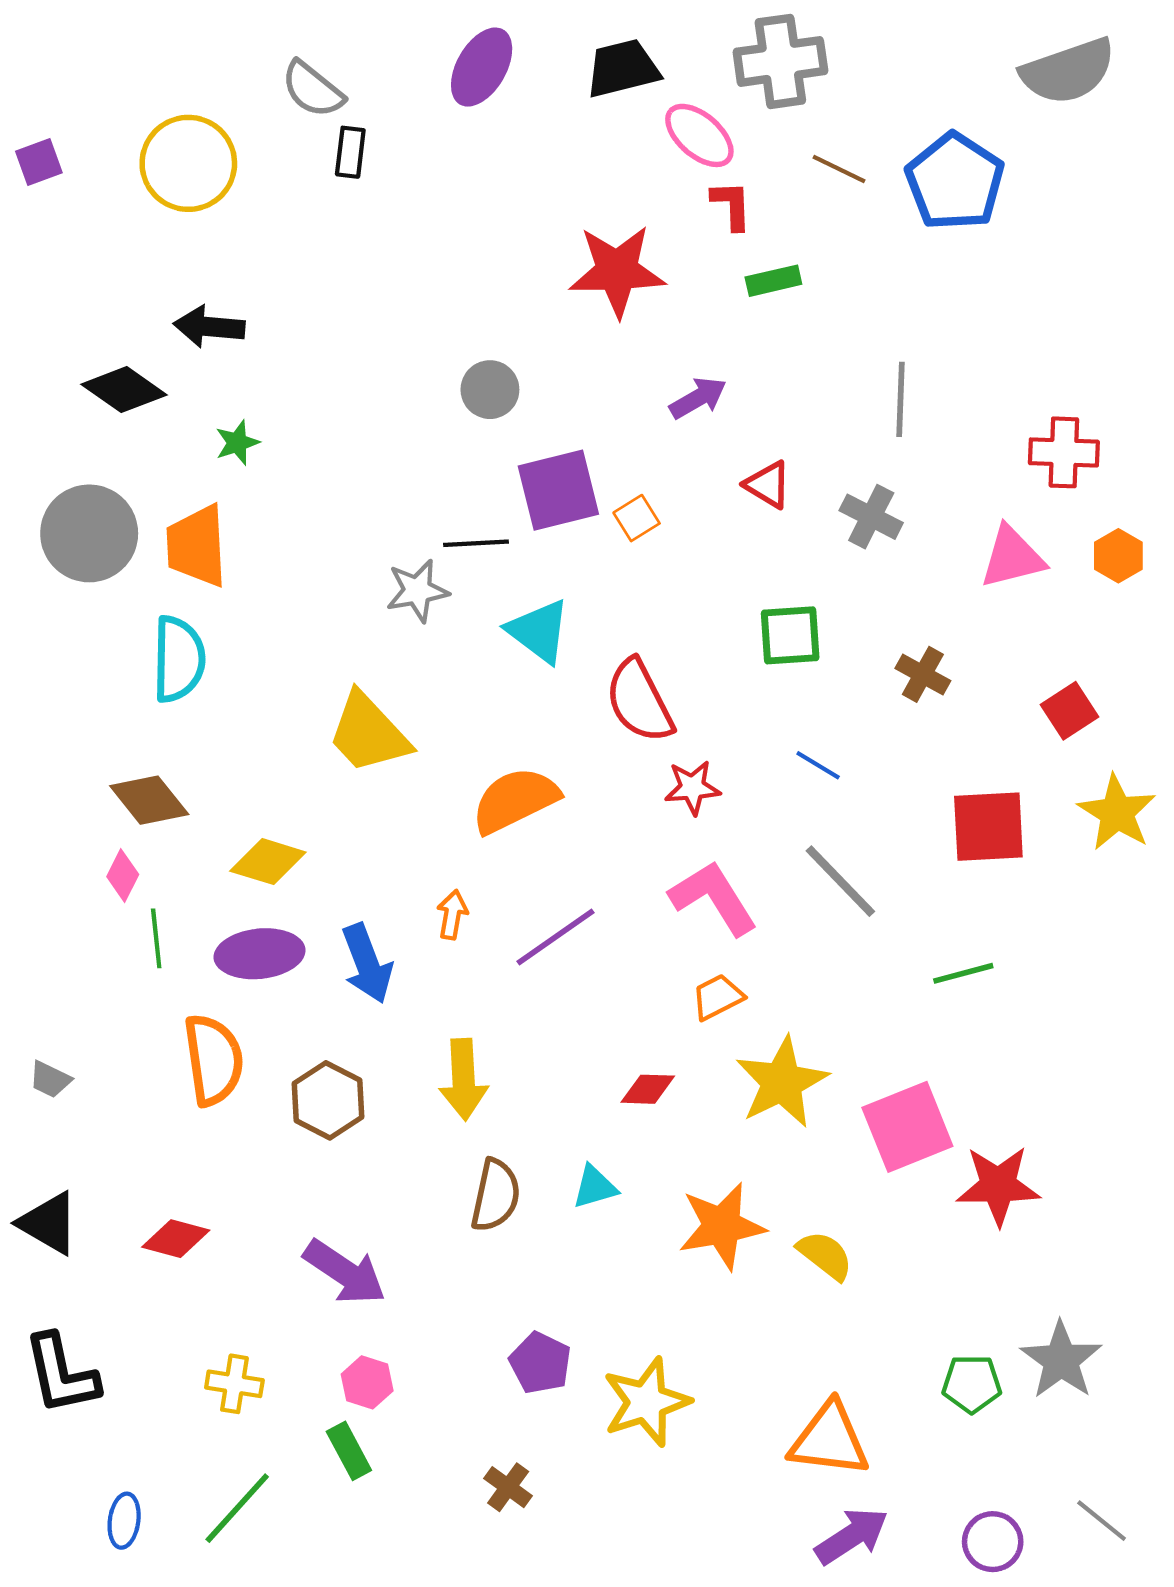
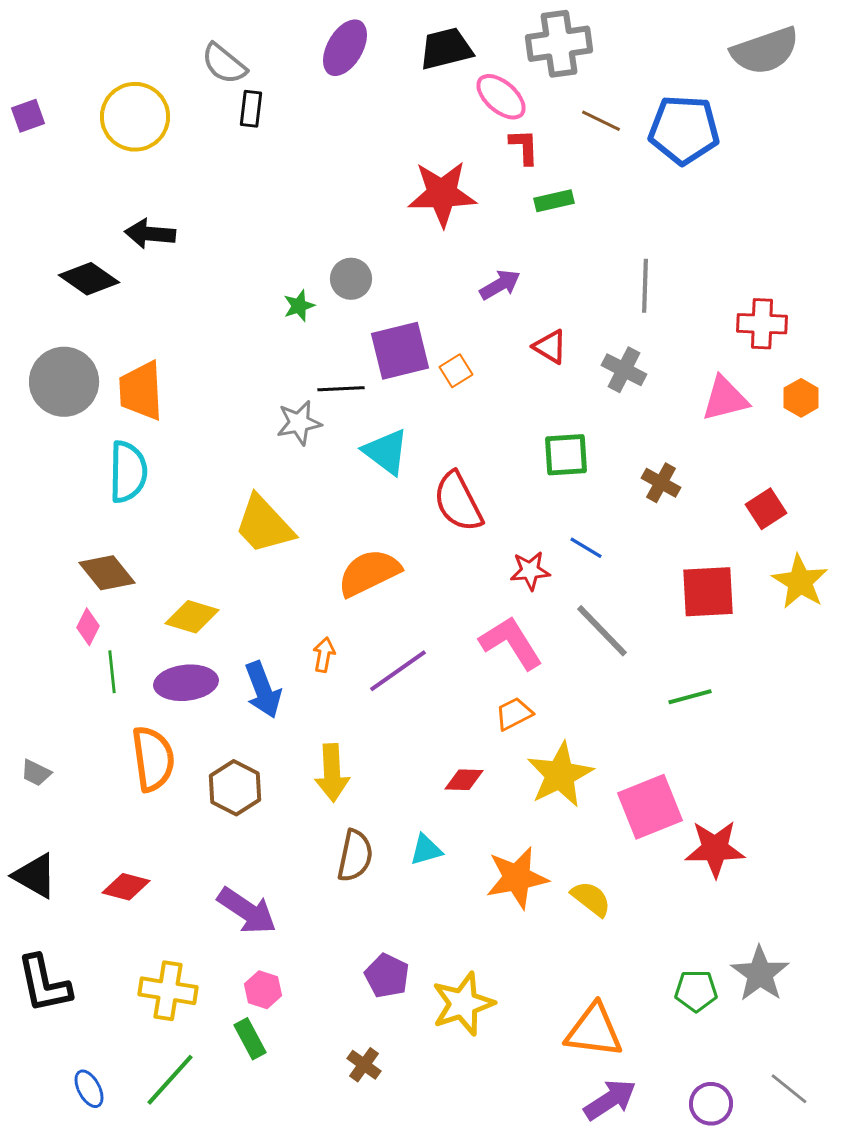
blue pentagon: (955, 182) -> (684, 130), turned -30
green star: (237, 443) -> (299, 306), moved
red star: (692, 788) -> (530, 571), moved
yellow cross: (234, 1384) -> (168, 991), size x1.4
blue ellipse: (124, 1521) -> (89, 1089), turned -36

